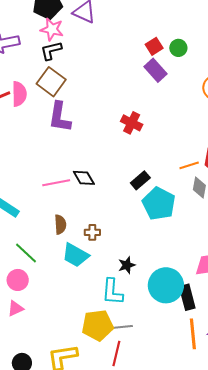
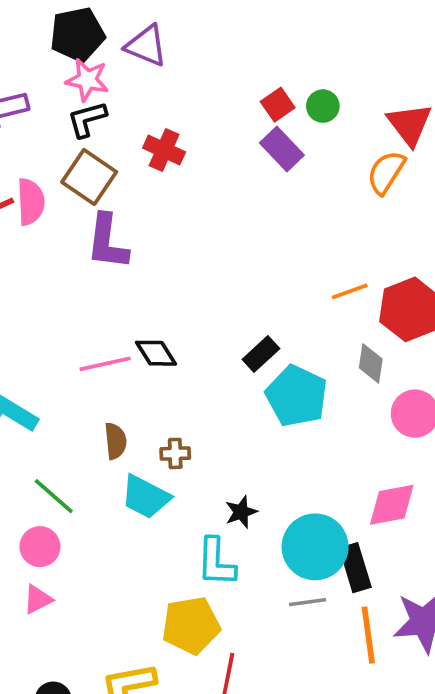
red cross: (132, 123) -> (164, 150), moved
orange line: (189, 165) -> (350, 291), moved
gray line: (123, 327) -> (308, 602), moved

